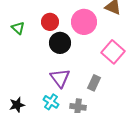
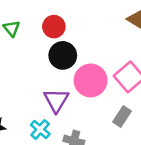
pink circle: (84, 22) -> (91, 80), moved
gray rectangle: (94, 83) -> (122, 117), moved

